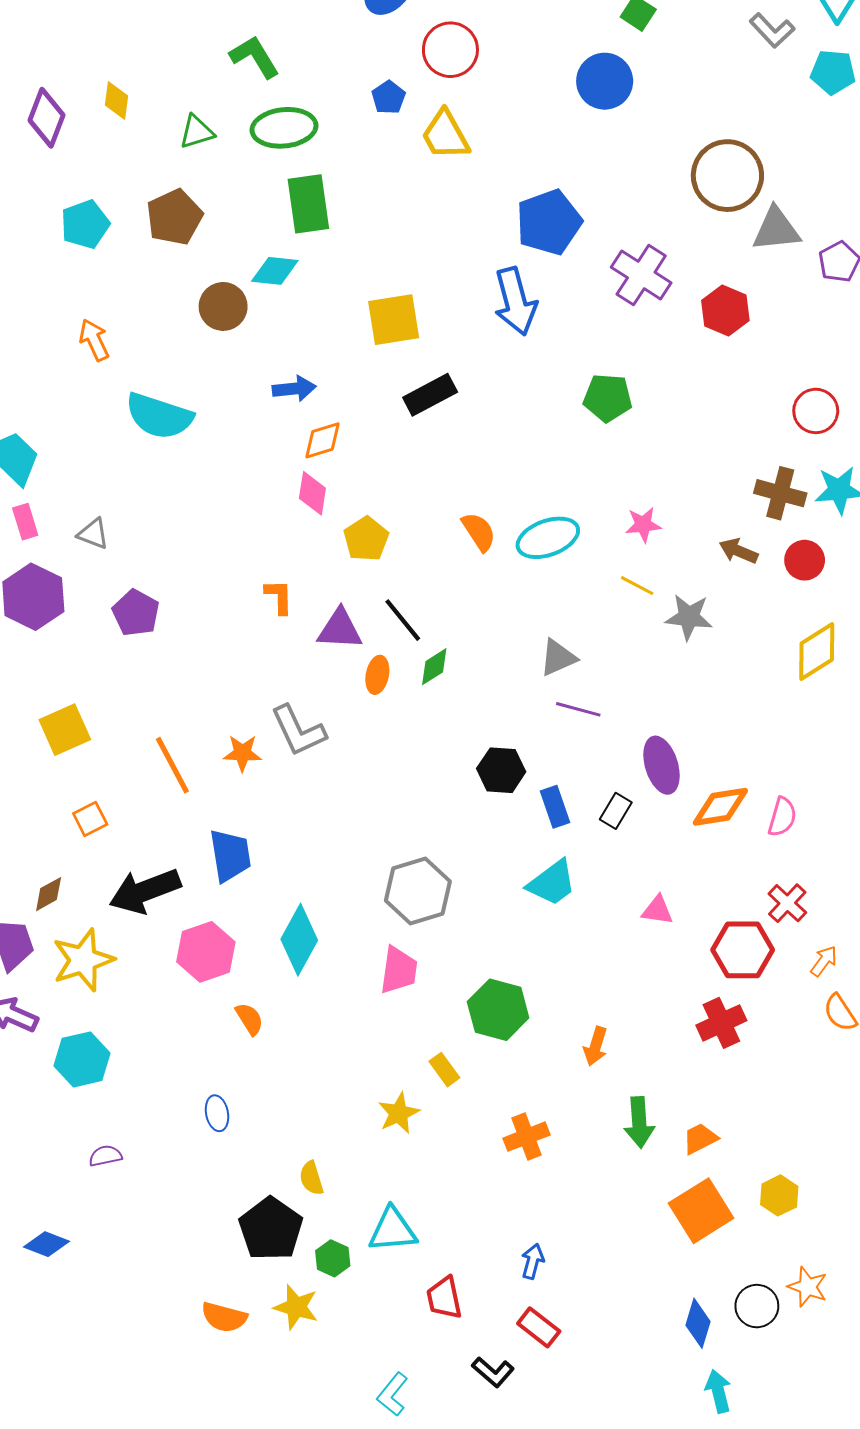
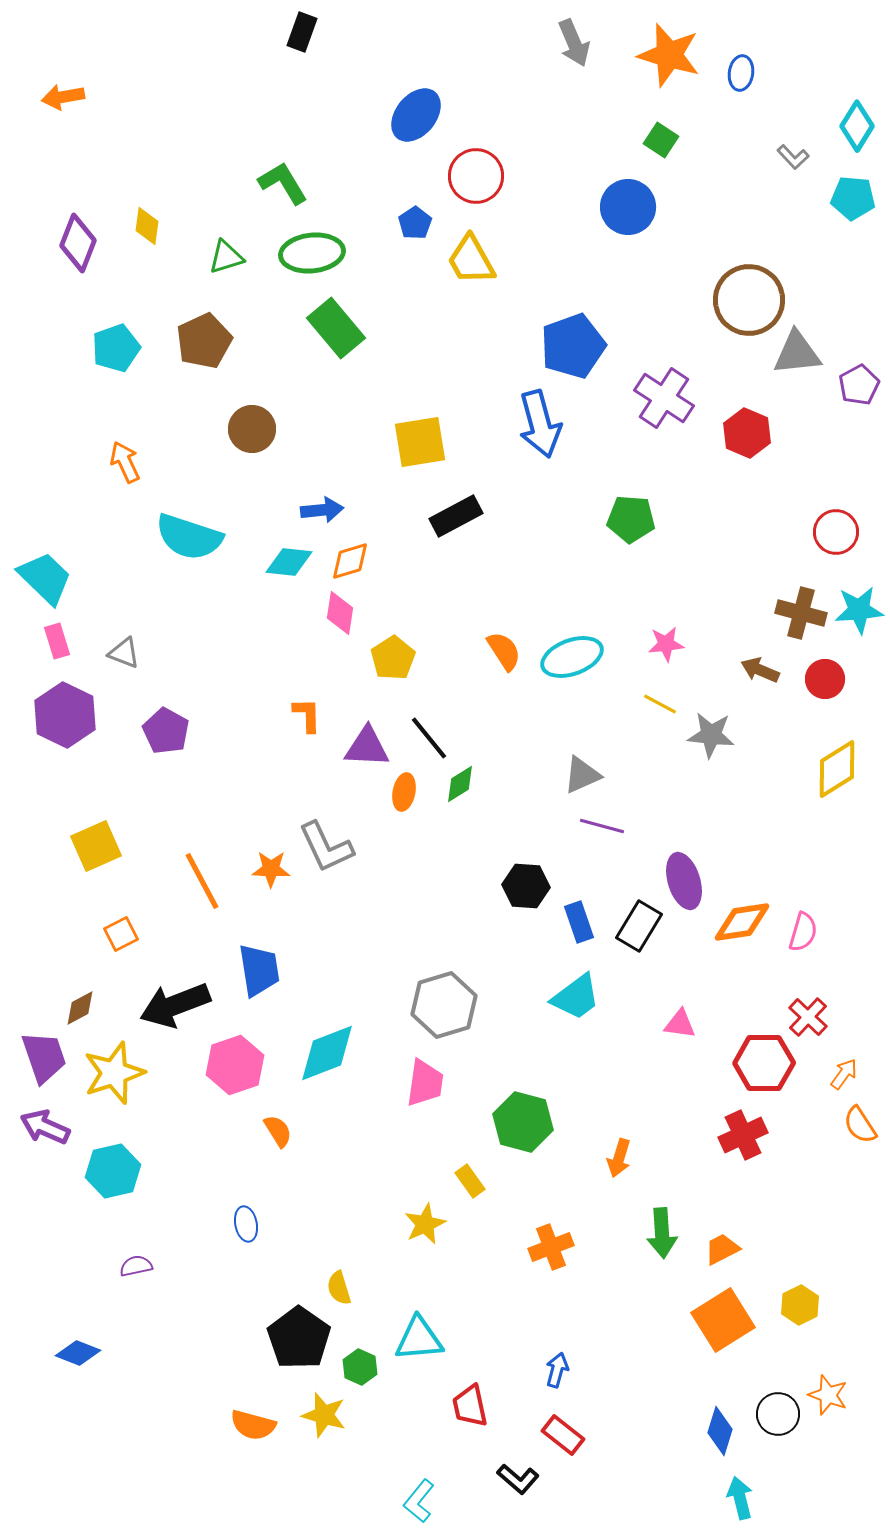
gray L-shape: (772, 30) -> (793, 157), size x0.7
green rectangle: (308, 204) -> (336, 328), turned -32
cyan diamond: (275, 271) -> (289, 562), moved
black rectangle: (616, 811) -> (639, 926), size x1.4
cyan diamond: (299, 940) -> (327, 1053), turned 40

